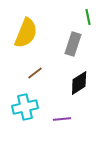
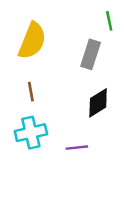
brown line: (35, 73) -> (31, 92), moved, turned -63

